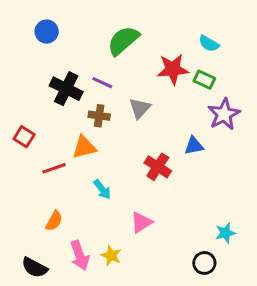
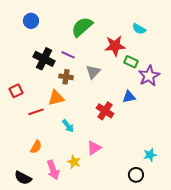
green rectangle: (204, 80) -> (131, 62), moved
red square: (24, 137) -> (16, 91), turned 32
yellow star: (111, 255) -> (74, 162), moved

